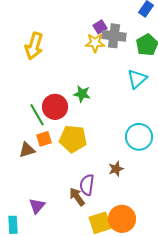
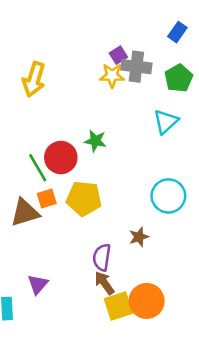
brown triangle: (27, 150) -> (25, 213), size x1.4
brown arrow: (77, 197) -> (104, 283), moved

